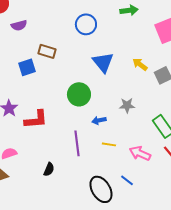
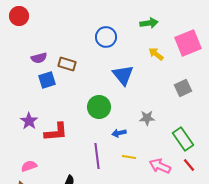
purple semicircle: (19, 25) -> (39, 58), moved
yellow arrow: (140, 64) -> (156, 54), moved

